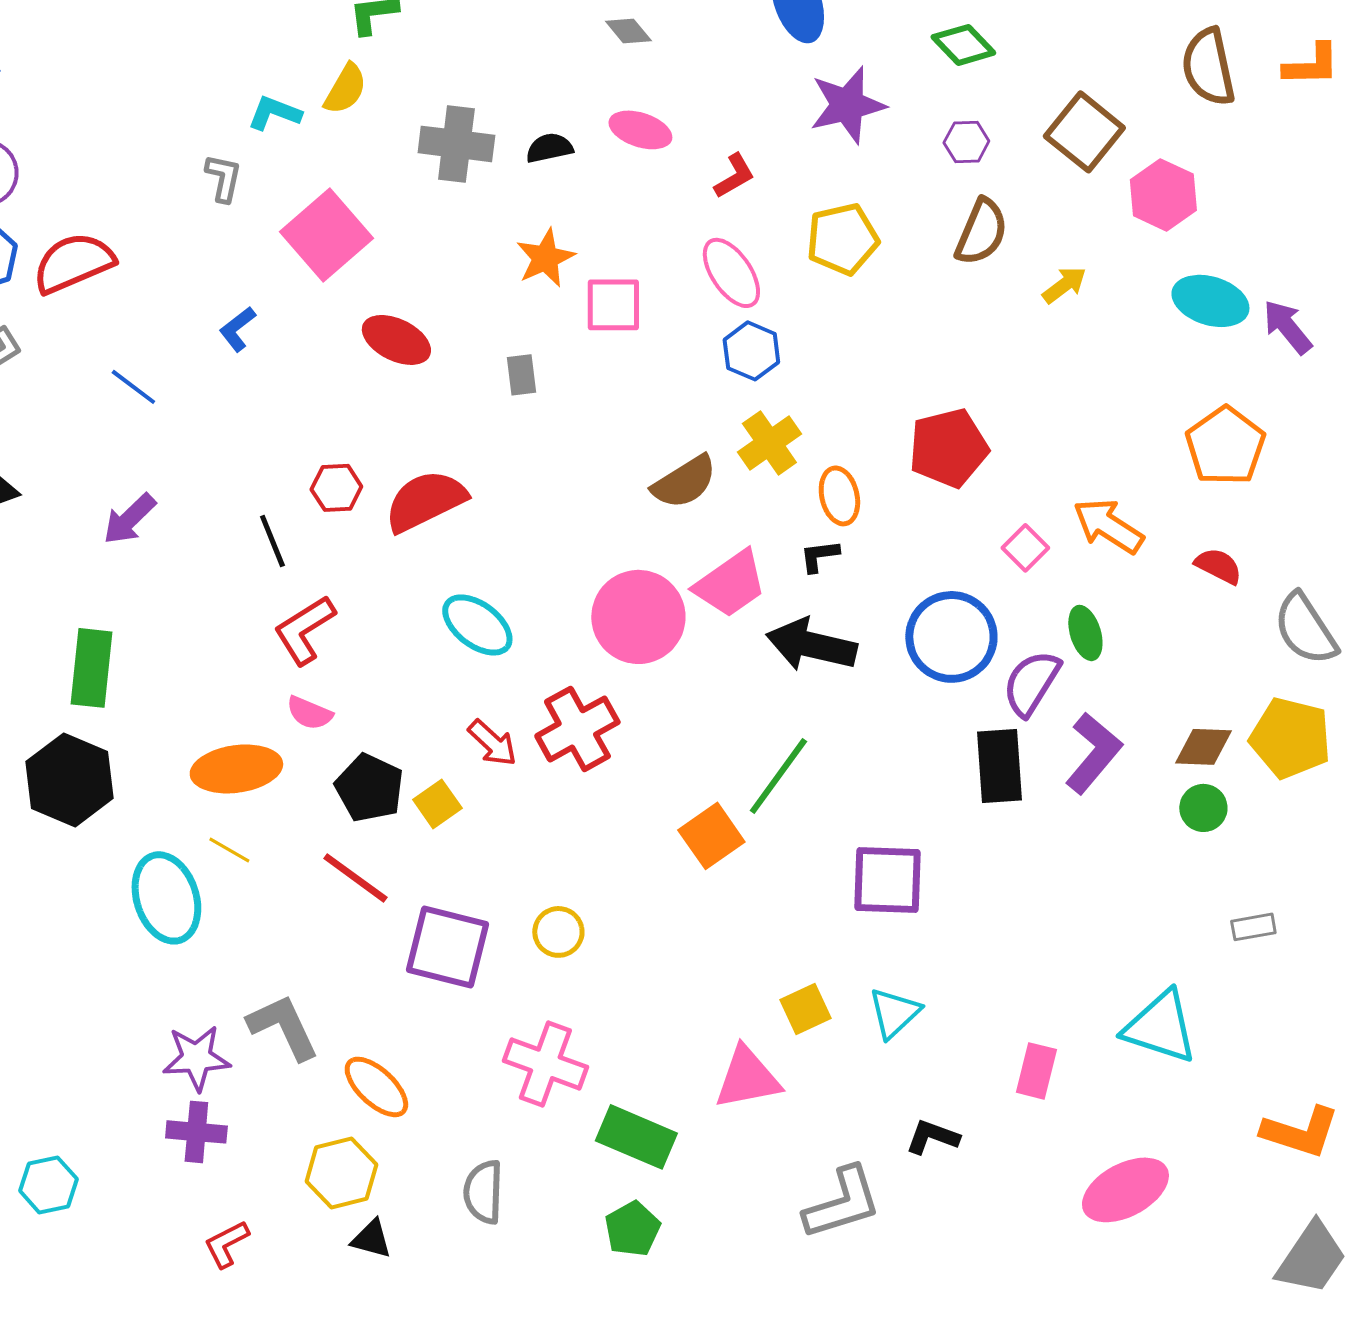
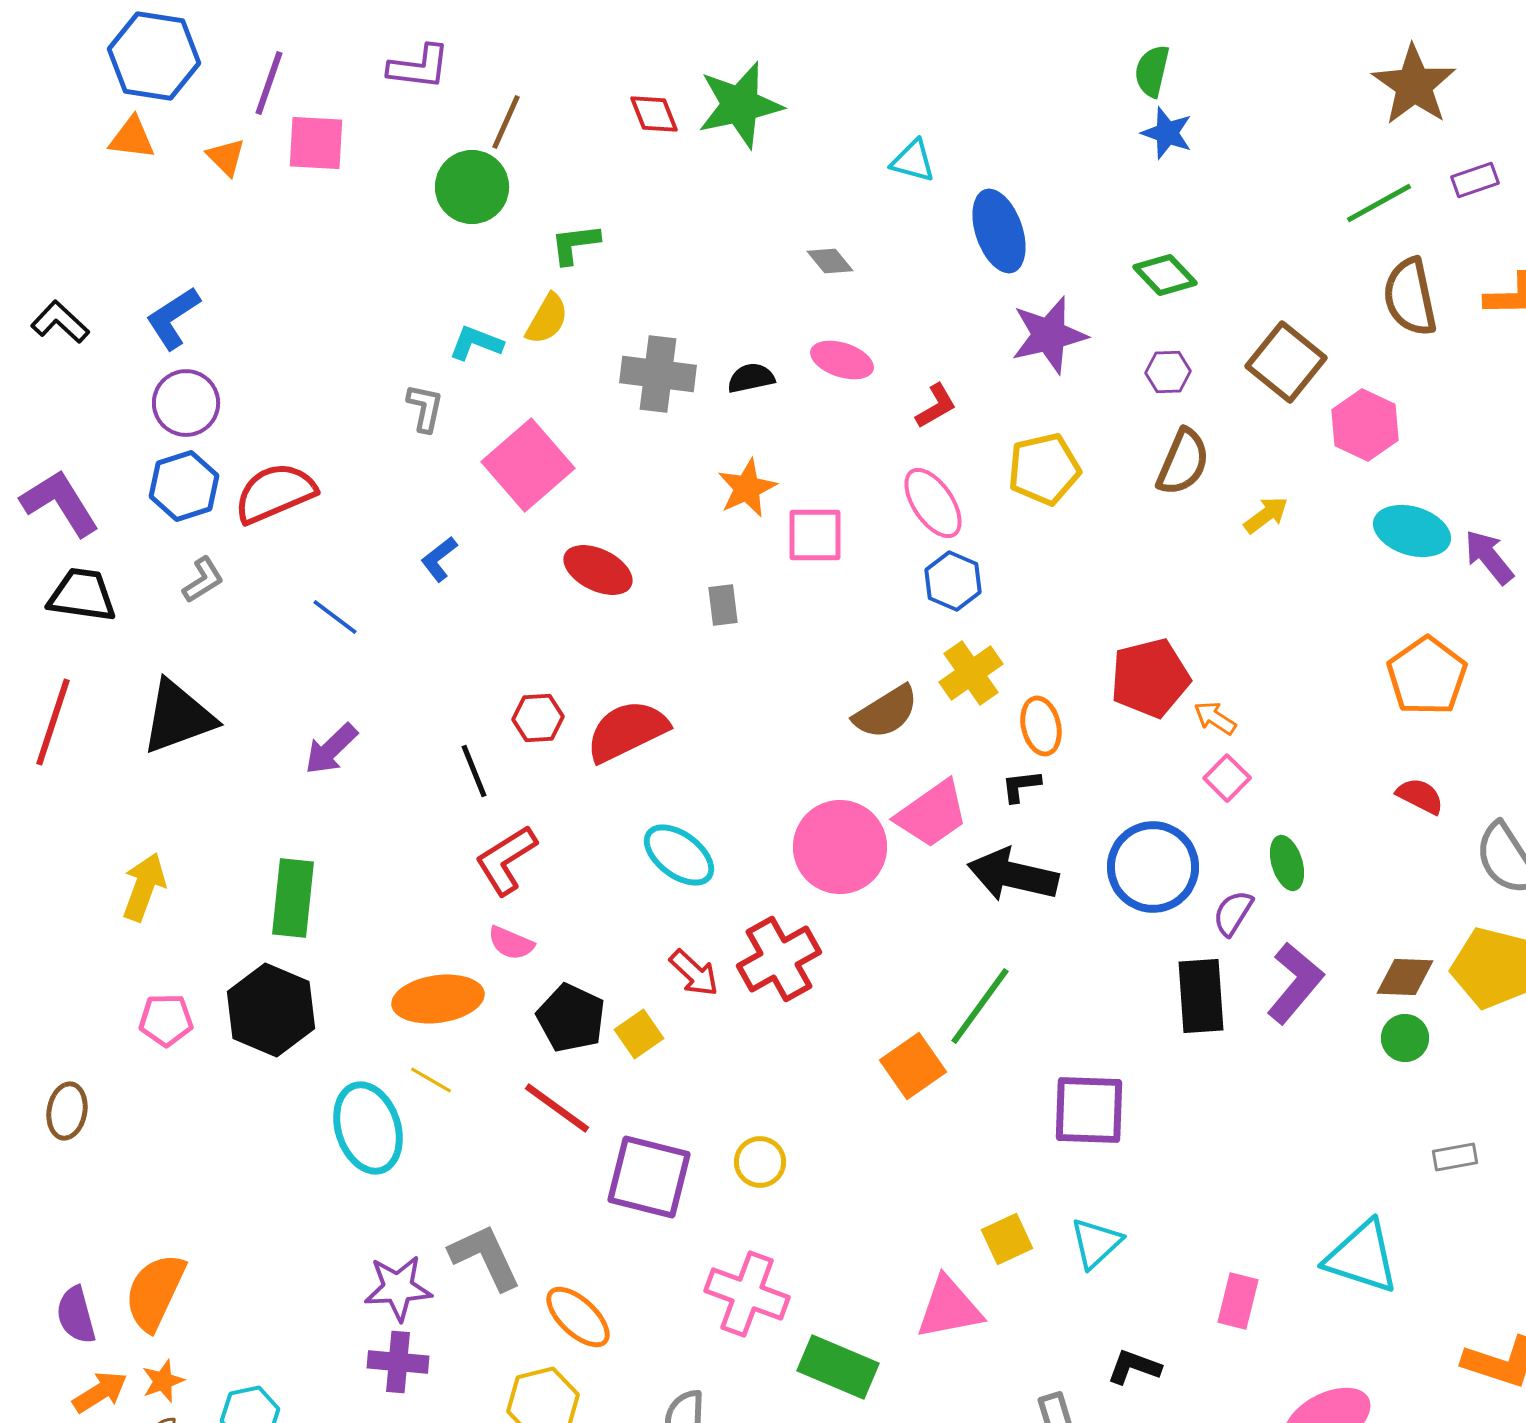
orange arrow: (1108, 526) -> (1215, 718), moved, size x0.6
purple semicircle: (1031, 683) -> (1233, 913), size x0.7

